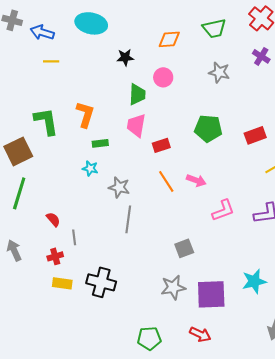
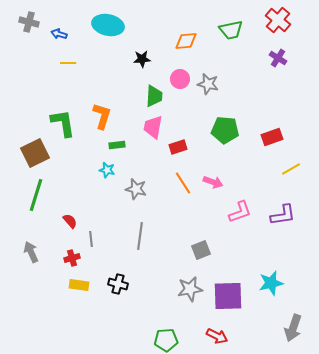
blue arrow: (42, 32) -> (59, 34), size x0.7
gray star: (219, 72) -> (208, 84), moved
gray line: (128, 219) -> (140, 236), moved
black cross: (101, 282) -> (118, 284), size x0.7

